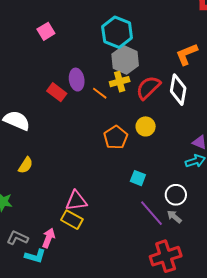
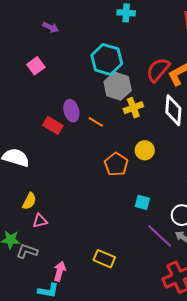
yellow cross: (120, 82) -> (133, 108), moved
red semicircle: (148, 88) -> (158, 70), moved
pink triangle: (76, 201) -> (40, 221), moved, size x0.7
yellow rectangle: (72, 220) -> (104, 259), moved
gray L-shape: (17, 238) -> (27, 251), moved

